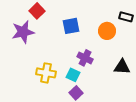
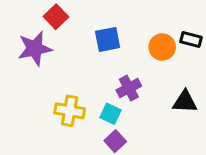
black rectangle: (126, 17) -> (191, 39), moved
purple cross: (85, 58) -> (129, 88), turned 35

